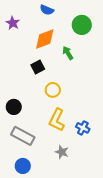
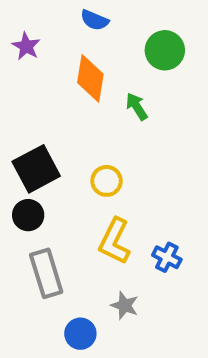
orange diamond: (45, 39) -> (90, 78), turned -60
black square: (38, 67) -> (36, 169), moved, size x1.6
gray rectangle: (23, 136) -> (46, 273), turned 45
blue circle: (23, 166) -> (80, 334), moved

